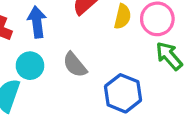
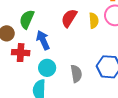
gray semicircle: (75, 65) -> (76, 74), moved, turned -132

